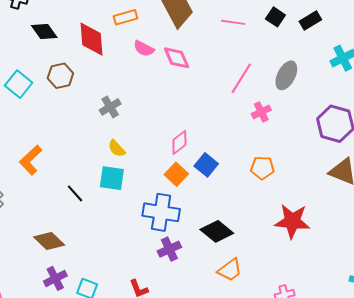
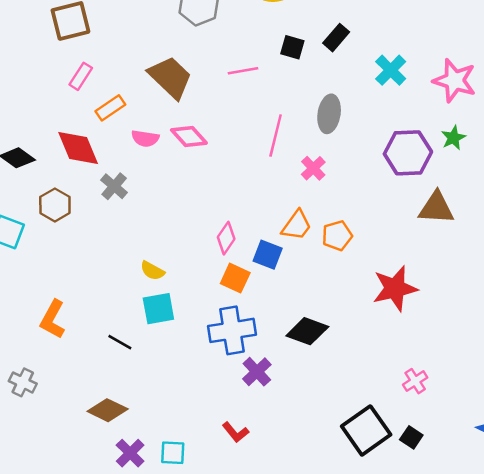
gray cross: (110, 107) -> (114, 186), moved
orange trapezoid: (230, 270) -> (297, 225), moved

